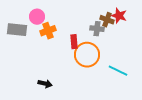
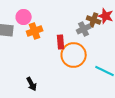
gray cross: (97, 29) -> (84, 29), turned -32
black arrow: (45, 84) -> (32, 84), turned 48

